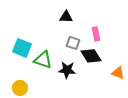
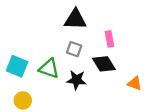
black triangle: (66, 17) -> (75, 19), size x1.5
gray square: (73, 43) -> (74, 49), moved
cyan square: (22, 48) -> (17, 66), moved

